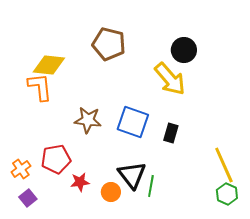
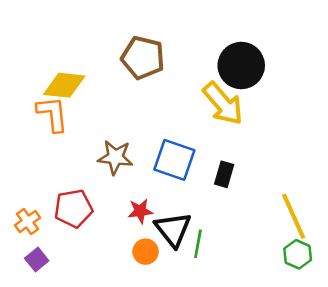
black circle: (184, 50) -> (241, 65), size x1.4
red star: (80, 182) -> (140, 211), moved

